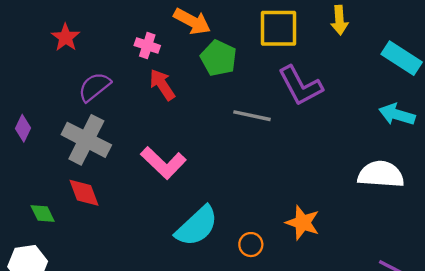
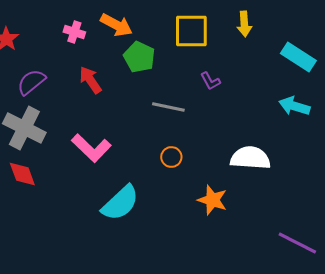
pink cross: (147, 45) -> (74, 32), moved
purple L-shape: (300, 86) -> (210, 81), size x0.5
white semicircle: (381, 174) -> (250, 158), moved
orange circle: (251, 245) -> (171, 157), moved

